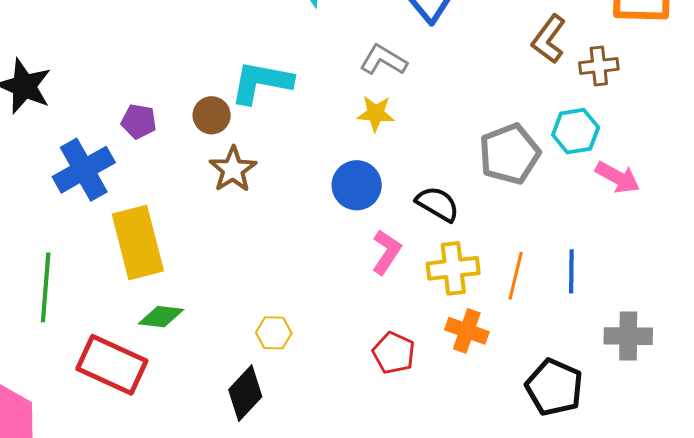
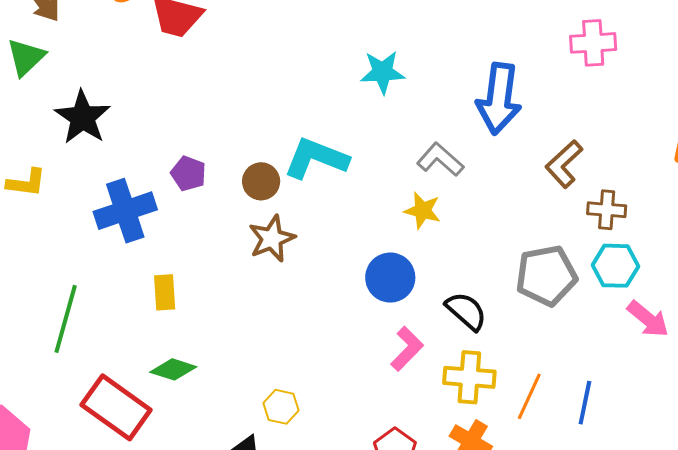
brown L-shape: (549, 39) -> (564, 164), moved
brown cross: (599, 66) -> (607, 210), moved
yellow rectangle: (138, 242) -> (165, 292), size x0.5

